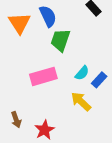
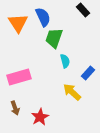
cyan semicircle: (82, 73) -> (65, 61), moved, turned -56
pink rectangle: (43, 76) -> (19, 77), moved

